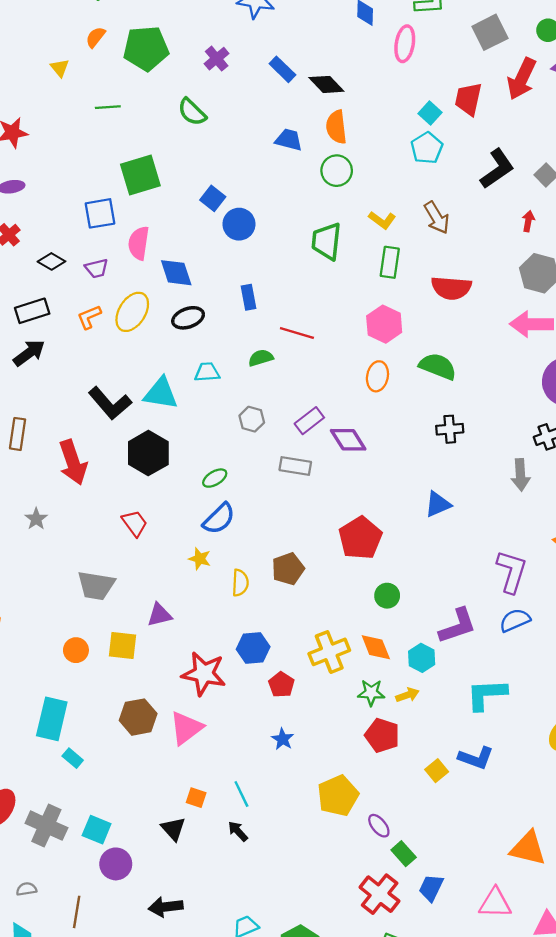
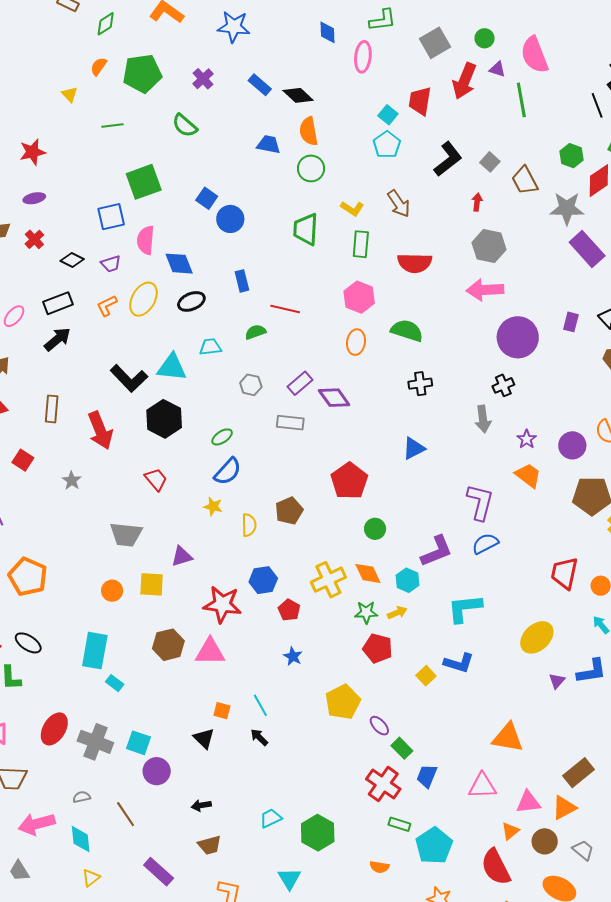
pink triangle: (186, 728) -> (210, 652), turned 40
black arrow: (166, 907) -> (201, 805), size x0.7
brown line: (77, 912) -> (126, 814), turned -40

